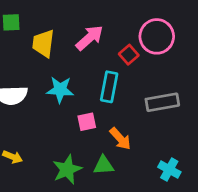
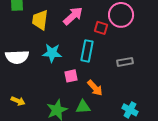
red square: (129, 55) -> (101, 28), turned -32
gray rectangle: (162, 102) -> (125, 62), size x0.7

